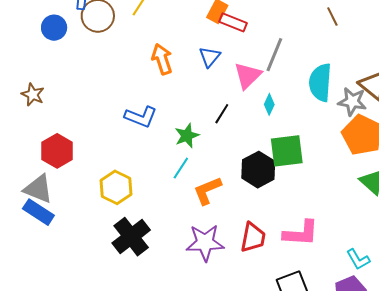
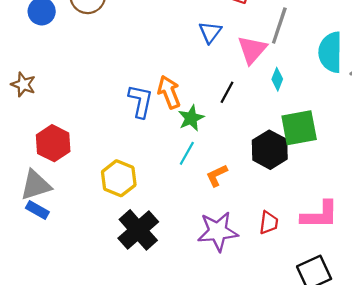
orange arrow: (162, 59) -> (169, 92), moved
blue L-shape: (141, 117) -> (141, 101), turned -96
gray triangle: (38, 189) -> (36, 185), turned -36
orange L-shape: (207, 190) -> (217, 175), size x0.7
blue rectangle: (38, 212) -> (37, 210), size x0.7
red trapezoid: (253, 237) -> (269, 223), size x0.7

